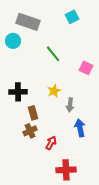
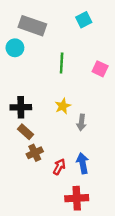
green line: (53, 54) -> (62, 63), turned 42
pink square: (86, 68) -> (100, 69), moved
brown rectangle: (33, 113) -> (25, 132), moved, turned -32
blue arrow: (80, 128) -> (83, 163), moved

